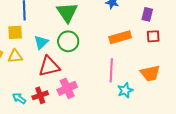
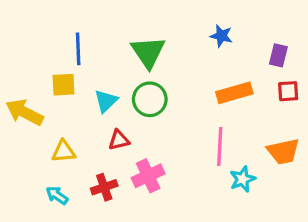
yellow triangle: (15, 56) -> (63, 151), moved
red triangle: (49, 66) -> (119, 140), size x0.6
cyan arrow: (19, 98) -> (57, 195), moved

